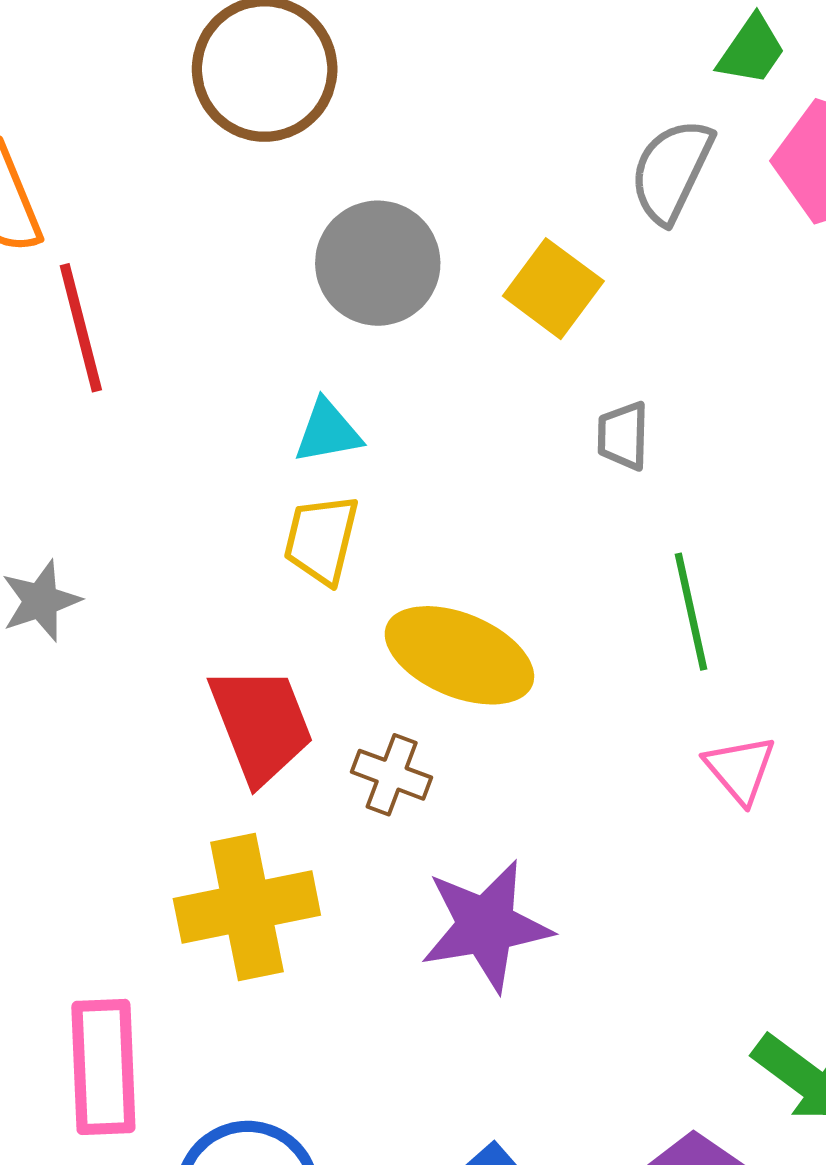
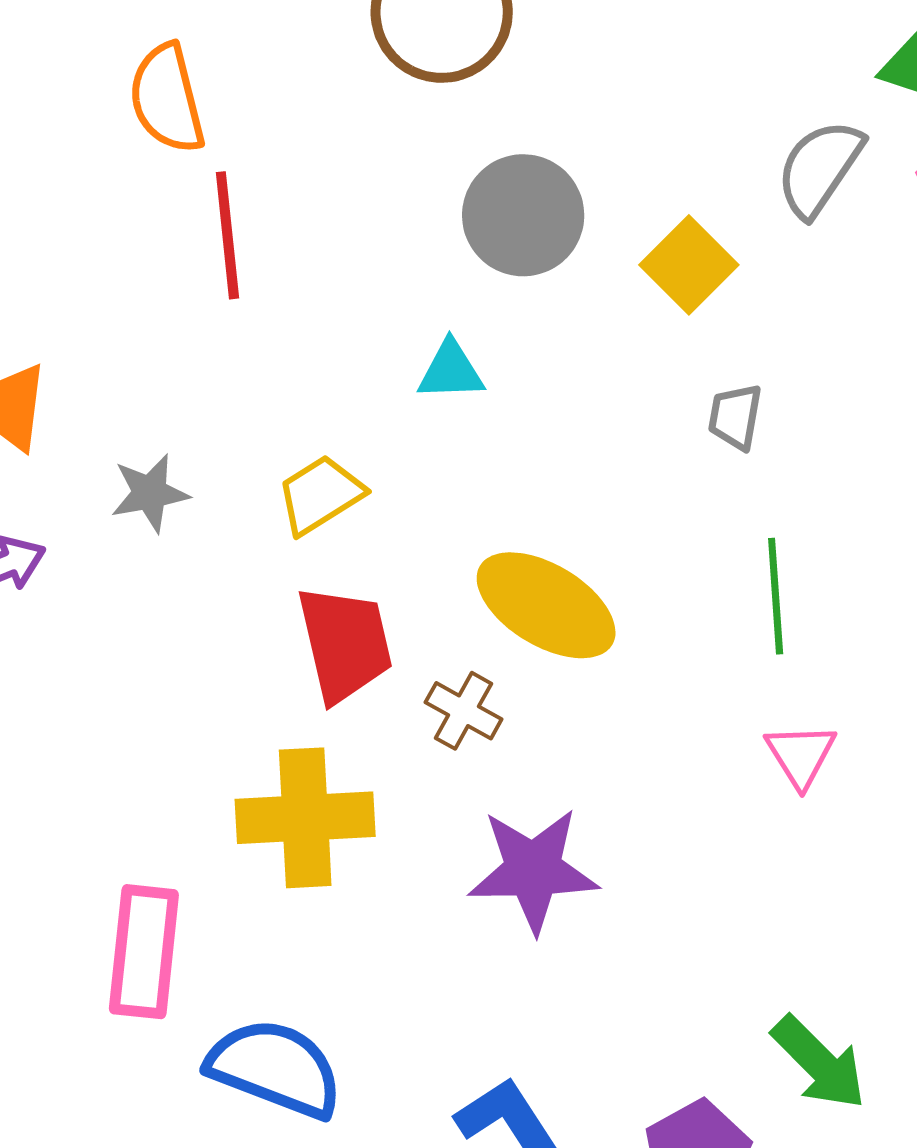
yellow trapezoid: (321, 539) -> (320, 495), moved, turned 36

